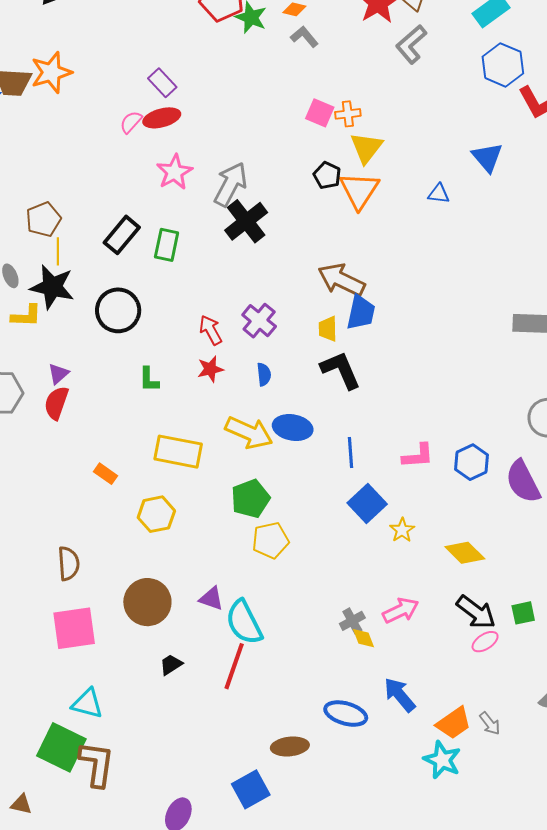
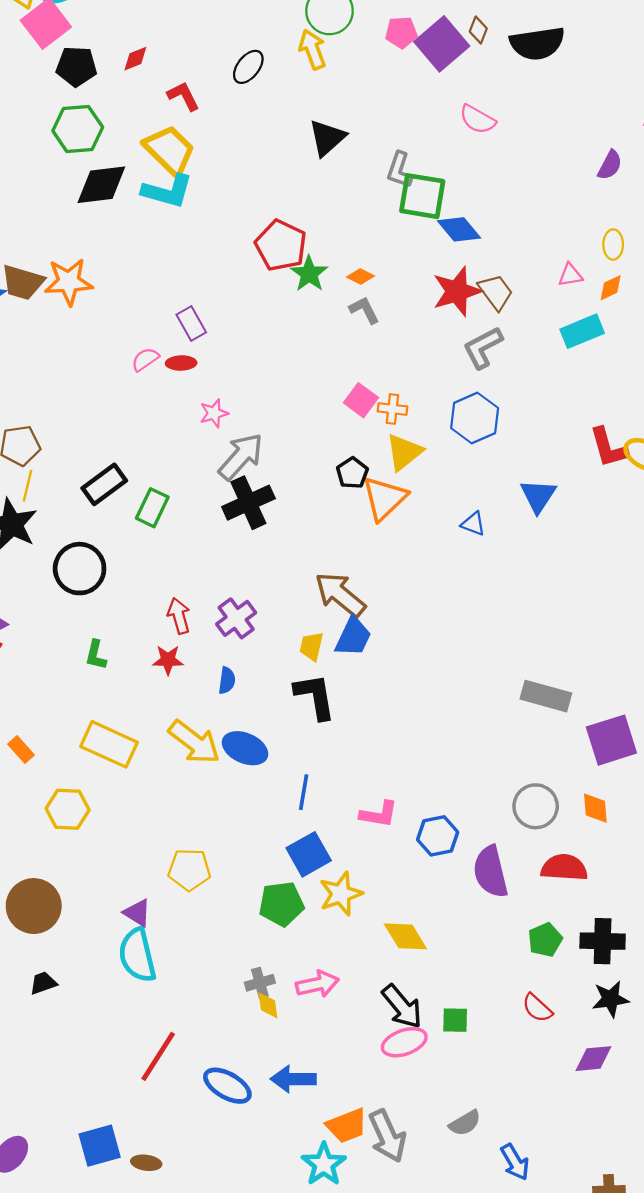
blue hexagon: (503, 65) -> (475, 418), moved
red ellipse: (162, 118) -> (181, 363), size x0.7
pink star: (175, 172) -> (214, 413), moved, size x0.7
green pentagon: (250, 499) -> (281, 904), moved
yellow star: (402, 530) -> (341, 894), size x1.5
purple triangle: (211, 599) -> (137, 913), moved
pink ellipse: (485, 642) -> (404, 1042), size x1.4
red line: (234, 666) -> (158, 1056), moved
blue arrow: (400, 695) -> (293, 1079), turned -63
gray arrow: (490, 723) -> (387, 1136), size x1.8
brown ellipse: (290, 746) -> (146, 1163), moved, size x0.7

